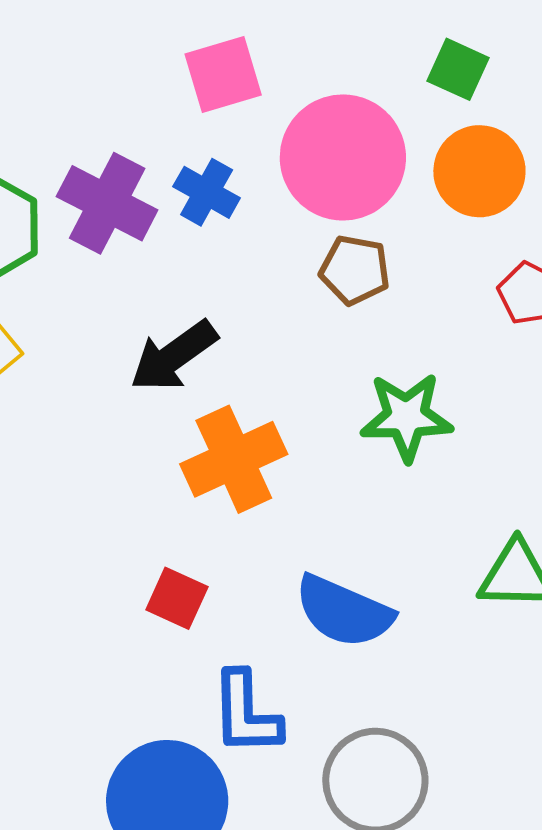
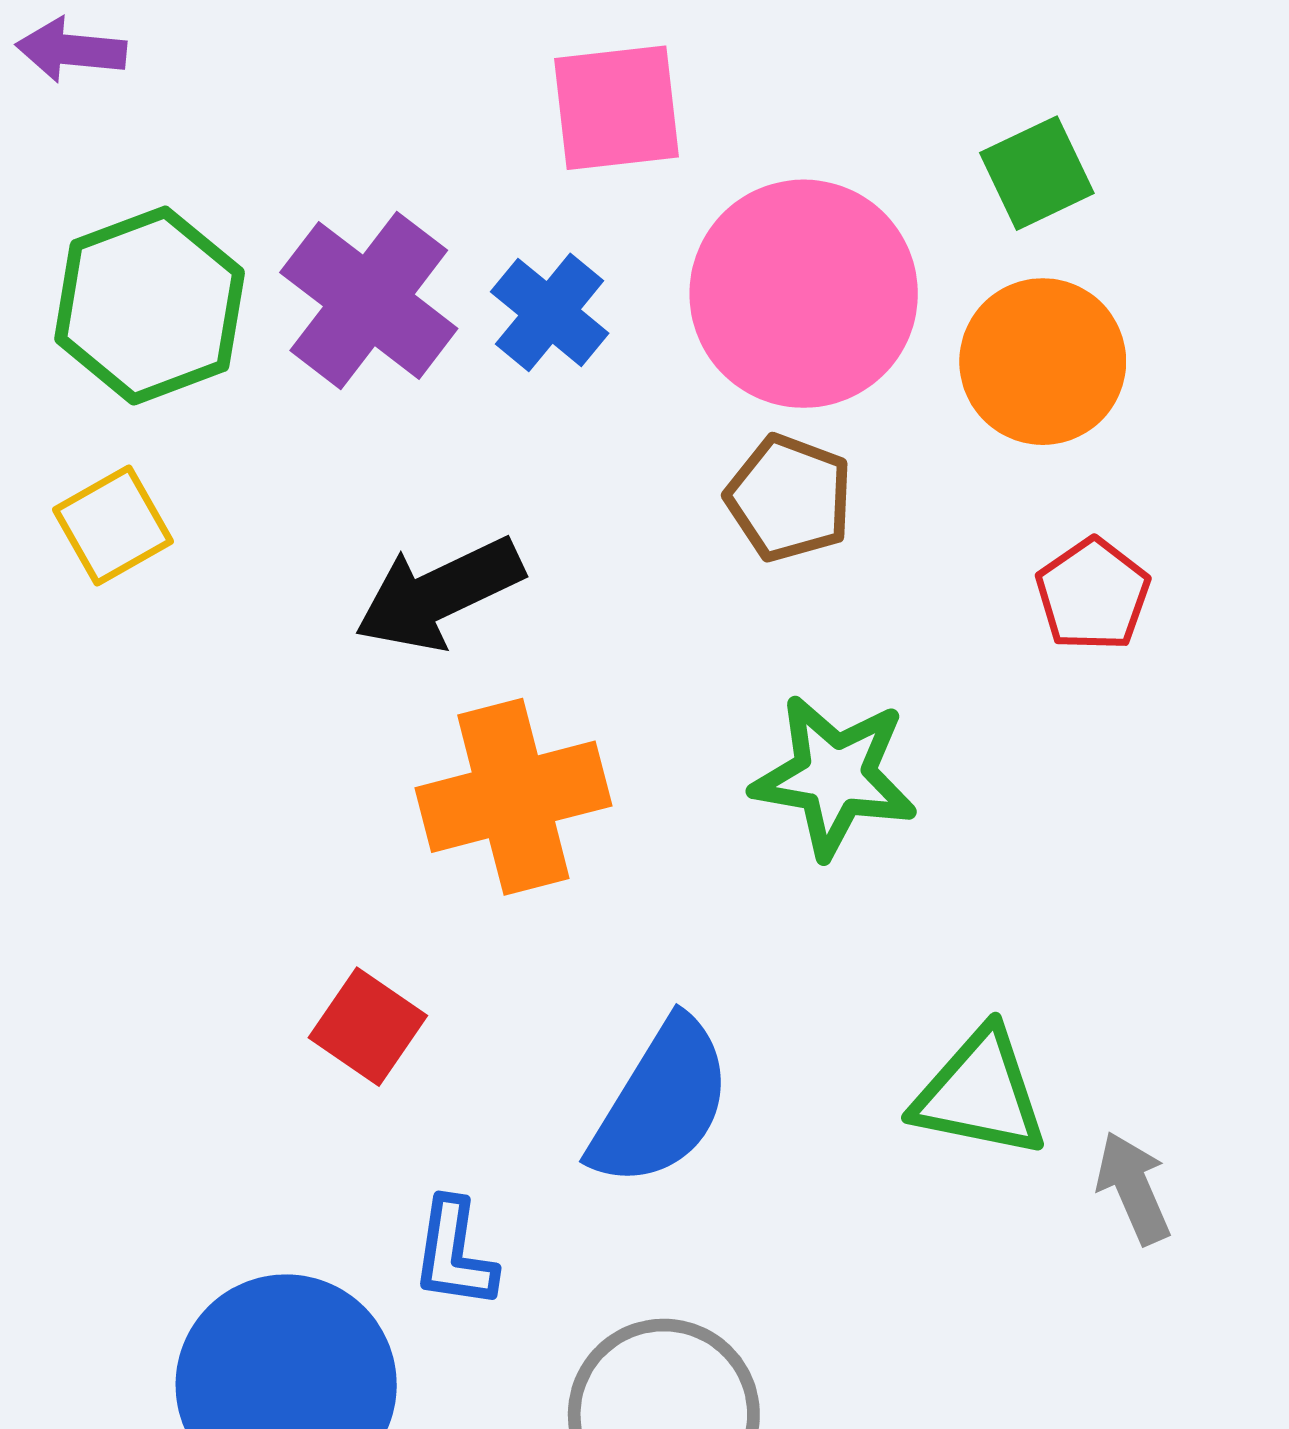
green square: (458, 69) -> (1037, 173), turned 30
blue semicircle: (344, 611) -> (661, 1103), turned -92
blue L-shape: (246, 713) -> (454, 1253), size x0.7

